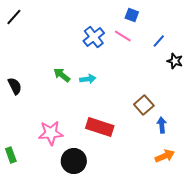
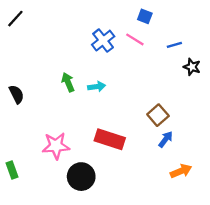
blue line: (159, 41) -> (174, 45), turned 32
green arrow: (62, 75) -> (68, 82), turned 30
blue arrow: (162, 125) -> (166, 139), moved, turned 42

